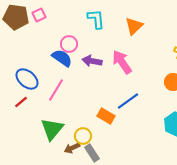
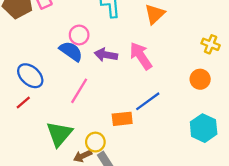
pink line: (56, 90) -> (79, 91), moved
orange rectangle: (106, 116) -> (122, 119), turned -36

